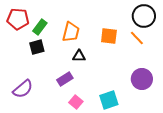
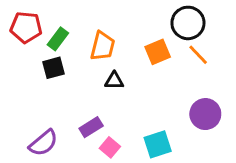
black circle: (144, 16) -> (188, 23), moved
orange square: (109, 36) -> (158, 52), turned -30
purple rectangle: (65, 79) -> (91, 127), moved
purple semicircle: (23, 89) -> (43, 143), moved

